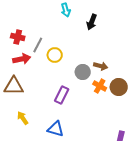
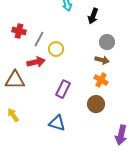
red arrow: (22, 59) -> (36, 62), moved
gray circle: (83, 72) -> (107, 42), moved
brown circle: (119, 87) -> (96, 104), moved
yellow arrow: (23, 118) -> (13, 115), moved

